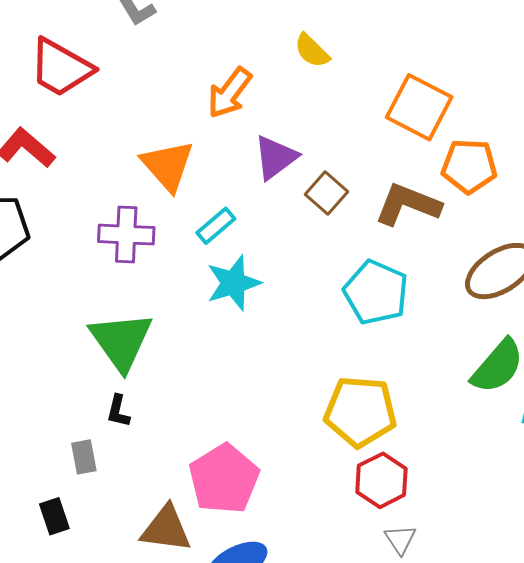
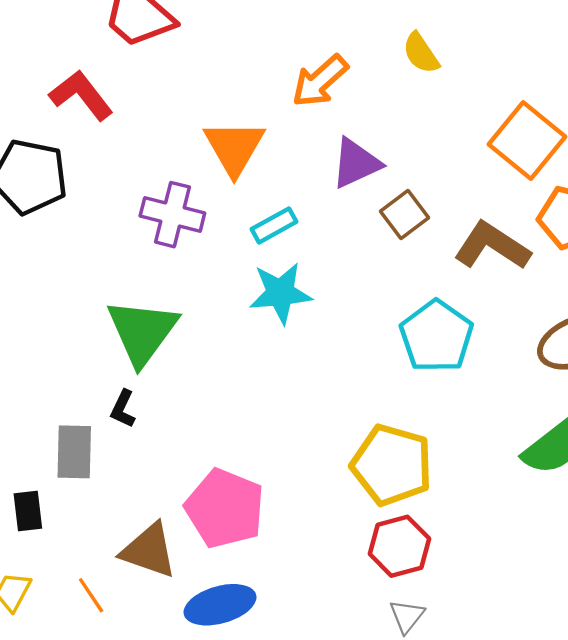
gray rectangle: (84, 457) -> (74, 452), size x1.4
pink pentagon: (224, 479) -> (225, 508), turned -30

